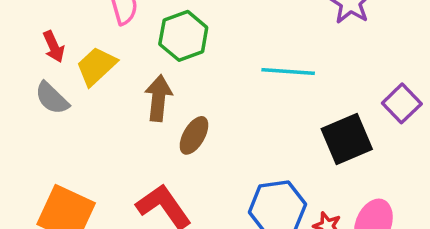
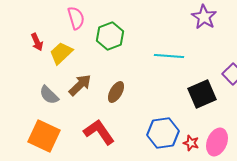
gray semicircle: (52, 98) -> (49, 95), moved
brown arrow: (158, 98) -> (80, 85), moved, turned 40

